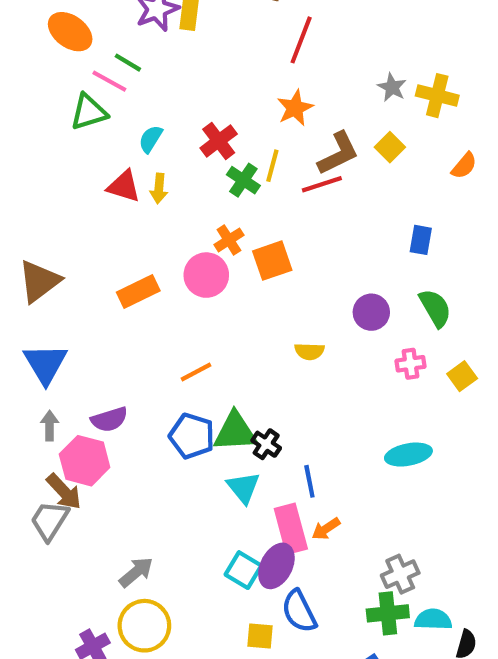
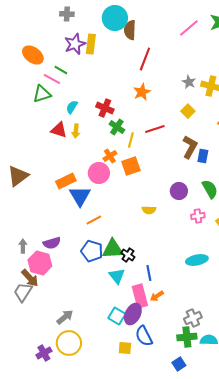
red cross: (219, 141) -> (105, 108), turned -30
brown L-shape: (338, 153) -> (190, 147), moved, turned -35
yellow line: (272, 166) -> (131, 140), moved
blue triangle: (45, 364) -> (80, 196), moved

